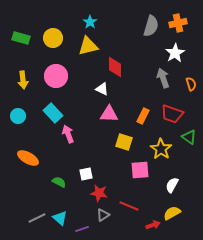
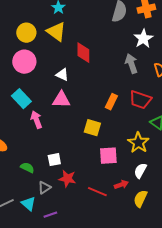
yellow circle: (53, 38) -> (26, 33), moved
yellow triangle: (88, 46) -> (56, 32), turned 50
white triangle: (102, 89) -> (62, 75), moved
pink triangle: (109, 114) -> (61, 100), moved
yellow star: (161, 149) -> (138, 143), moved
yellow semicircle: (172, 213) -> (140, 199), turned -36
gray triangle: (103, 215) -> (44, 188), moved
red arrow: (153, 225) -> (121, 185), moved

